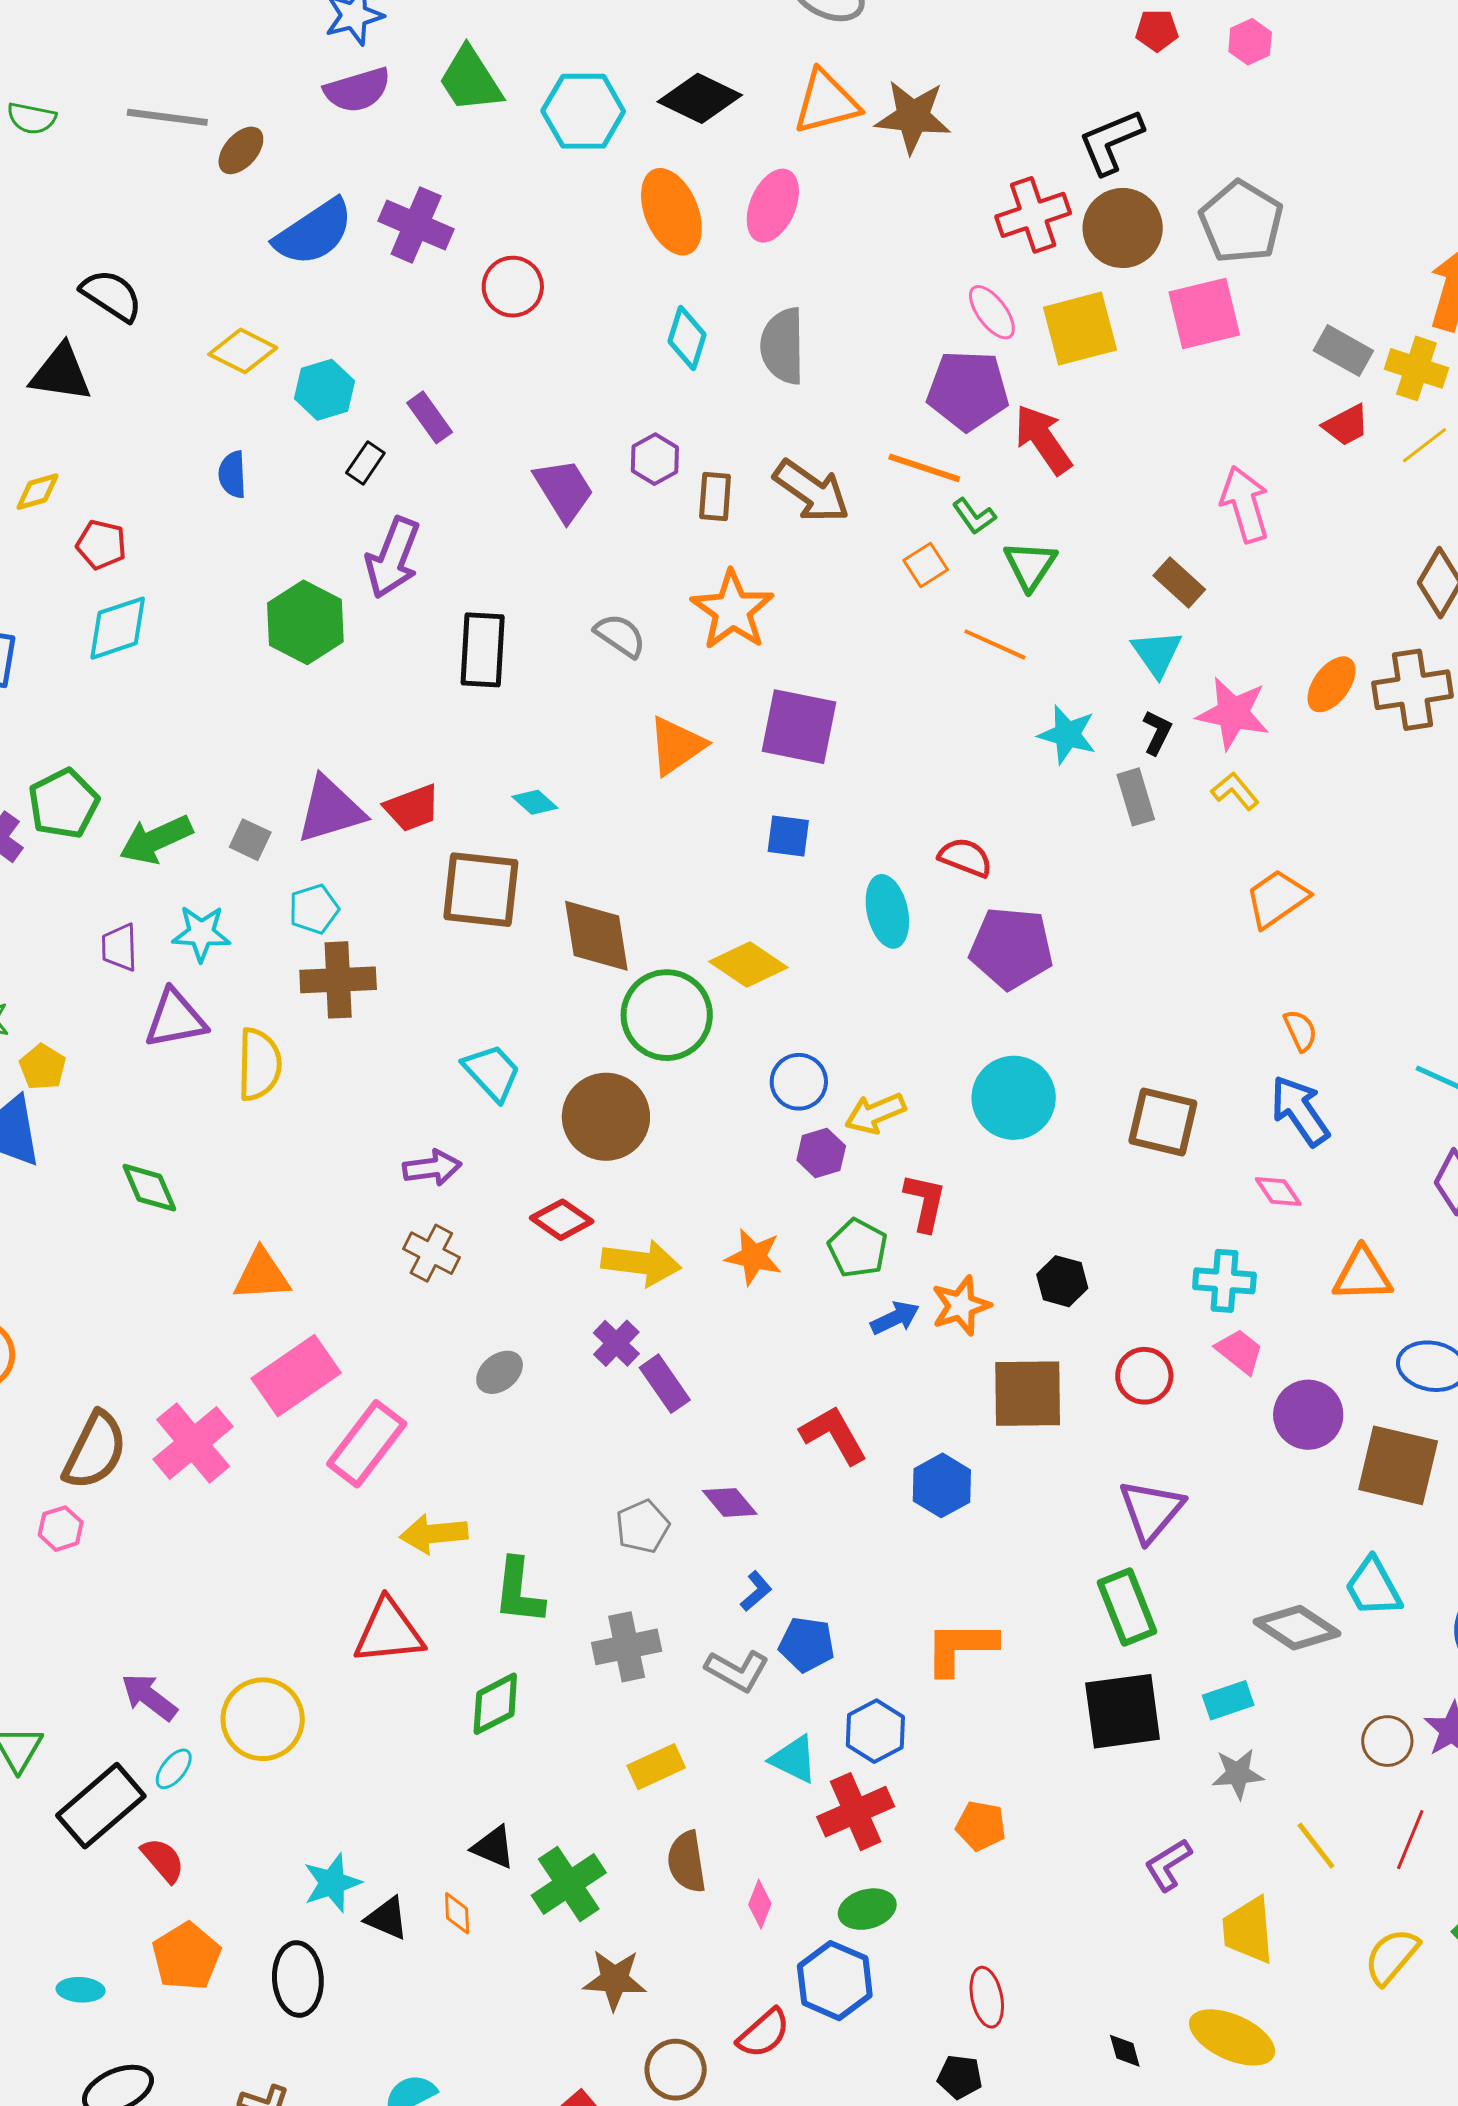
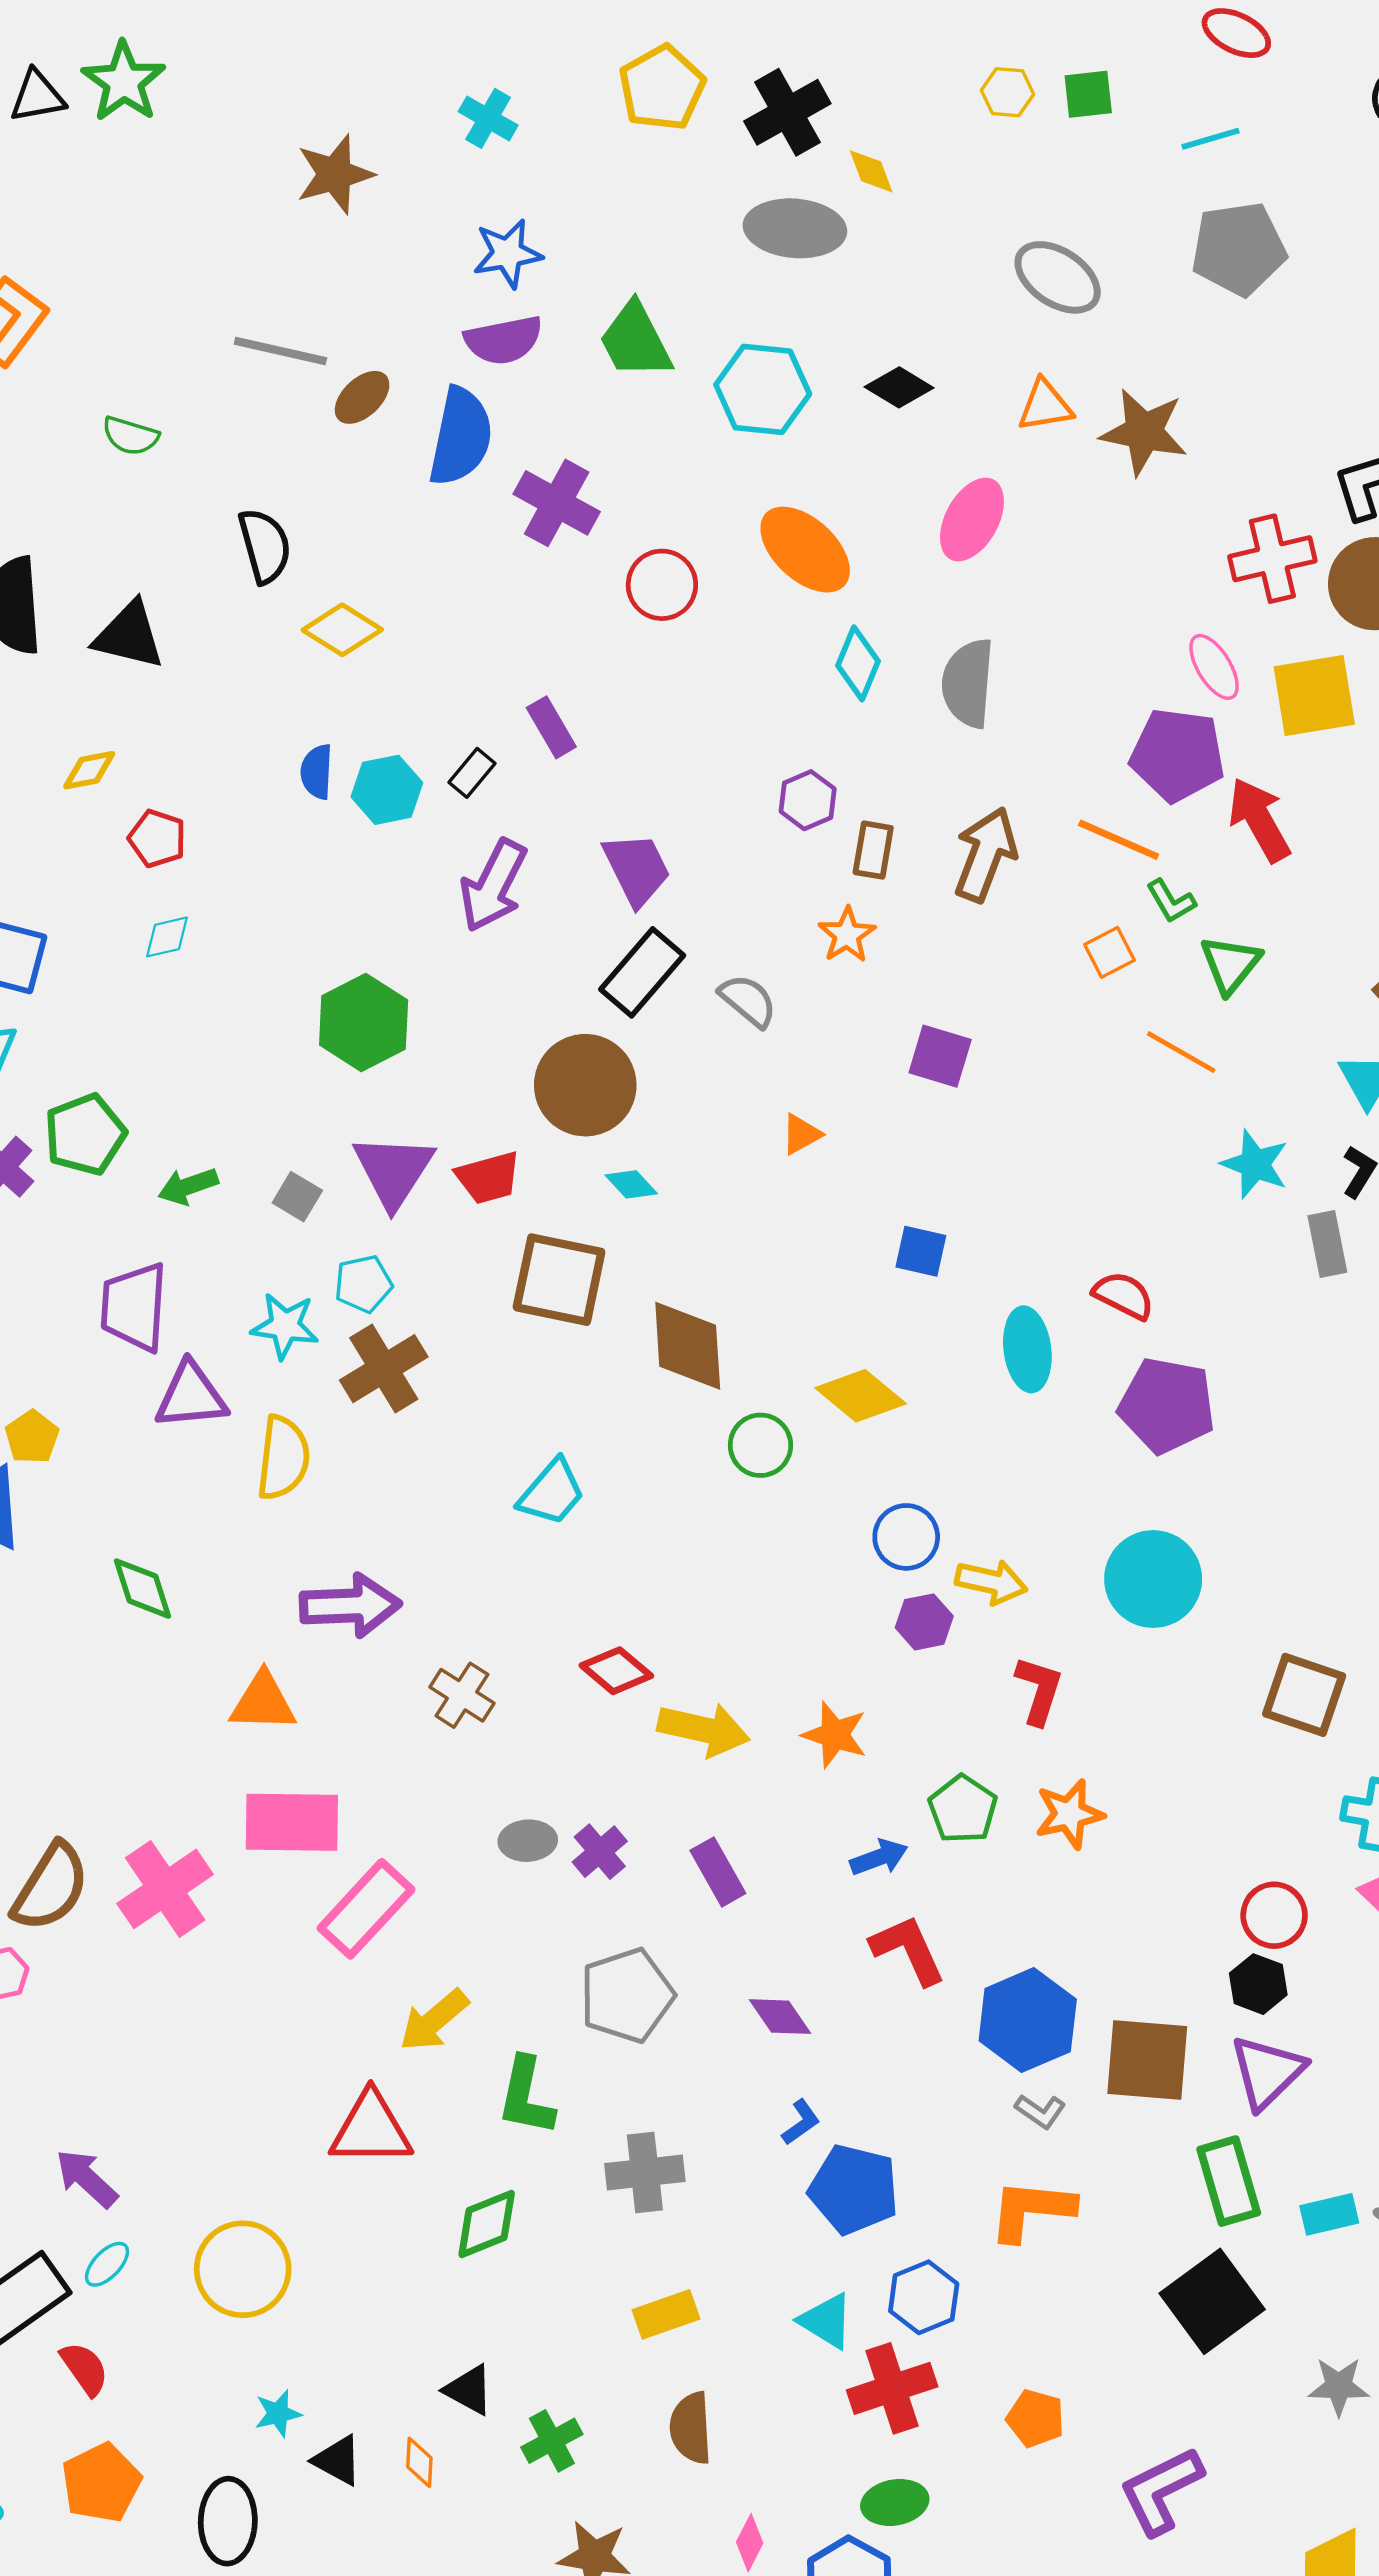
black diamond: (700, 98) -> (899, 387), size x0.7
orange triangle: (826, 102) -> (1045, 406), size x0.7
green semicircle: (32, 118) -> (130, 436), moved
orange ellipse: (671, 212) -> (805, 550), moved, turned -30
blue semicircle: (314, 232) -> (461, 437), moved, turned -50
black semicircle: (112, 295) -> (265, 546), moved, turned 36
cyan hexagon: (324, 390) -> (387, 790), moved
purple trapezoid: (564, 490) -> (637, 869), moved
brown arrow: (812, 491) -> (985, 854), turned -110
orange star: (732, 610) -> (847, 935), moved, size x0.6
green hexagon: (305, 622) -> (364, 1022), moved
cyan diamond: (118, 628) -> (167, 937), size x0.6
black rectangle: (483, 650) -> (642, 972), moved, turned 32
purple square: (799, 727) -> (940, 1056), moved, size x0.7
orange triangle: (676, 746) -> (801, 1134), size x0.6
purple triangle: (330, 810) -> (393, 1171), turned -46
green arrow: (156, 840) -> (188, 1186), size x0.7
cyan star: (201, 933) -> (285, 1326), moved
purple trapezoid: (119, 947) -> (134, 1307), size x1.6
brown cross: (338, 980) -> (384, 1369), turned -34
green circle: (667, 1015) -> (760, 1445), size x0.6
cyan trapezoid: (492, 1072) -> (552, 1492), turned 78
yellow arrow: (875, 1113) -> (991, 1582), turned -150
brown circle: (606, 1117) -> (585, 1085), moved
brown square: (1163, 1122) -> (1304, 1695), moved
purple arrow: (432, 1168) -> (350, 1606), moved, size x1.5
green pentagon: (858, 1248) -> (963, 1809), moved
black hexagon: (1062, 1281) -> (1258, 1984), moved
blue arrow: (895, 1318) -> (879, 1857), moved
purple cross: (616, 1343) -> (600, 1852), moved
gray ellipse: (500, 1372) -> (528, 1841), turned 30
pink rectangle: (296, 1376) -> (292, 1822), turned 30
brown square: (1028, 1394) -> (1147, 2060), moved
blue hexagon: (942, 1485) -> (1028, 2020), size x1.4
gray pentagon: (643, 1526) -> (627, 1995), moved, size x1.5
yellow arrow: (434, 1534) -> (434, 2020), turned -40
blue pentagon: (807, 1644) -> (854, 2189), size x1.4
gray L-shape: (737, 1671) -> (1040, 2111), moved, size x0.7
cyan rectangle: (1228, 1700) -> (1329, 2214), moved
black square: (1123, 1711) -> (1212, 2301), turned -34
yellow circle: (263, 1719) -> (243, 2269), moved
purple L-shape: (1168, 1865) -> (1161, 2491), moved, size x1.5
cyan star: (332, 1883) -> (278, 2414), size x0.7
green cross: (569, 1884) -> (552, 2441), size x0.7
pink diamond: (760, 1904) -> (750, 2543), moved

